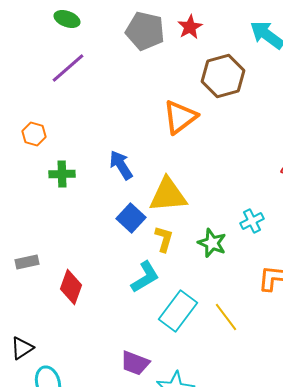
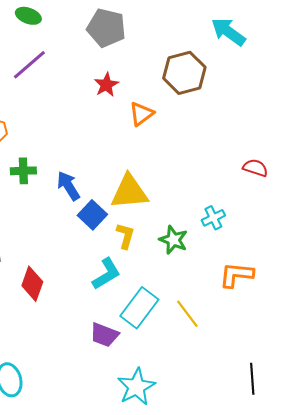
red star: (190, 27) -> (106, 85), moved
orange triangle: (180, 117) -> (141, 114), size x0.7
blue arrow: (121, 165) -> (68, 186), moved
purple trapezoid: (135, 363) -> (104, 335), moved

